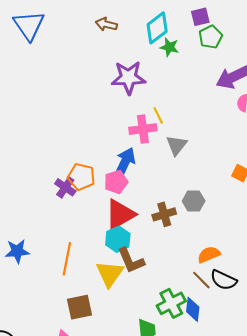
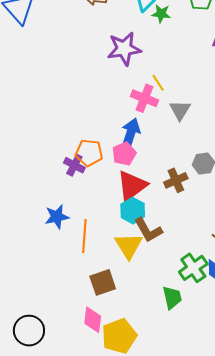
pink cross: (143, 129) -> (145, 98), turned 36
blue star: (17, 251) -> (57, 217), moved

